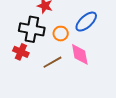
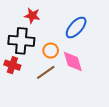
orange circle: (61, 34) -> (51, 51), moved

